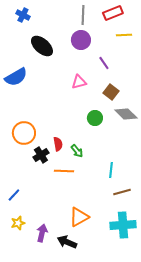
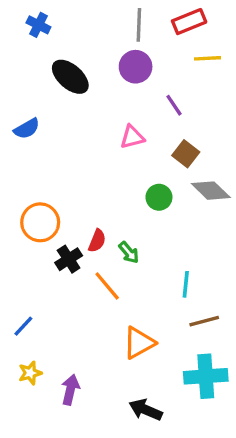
blue semicircle: (16, 77) -> (27, 129), size x0.7
red semicircle: (58, 144) -> (97, 241), turned 32
orange line: (64, 171) -> (107, 286), turned 48
orange triangle: (79, 217) -> (139, 343), moved
black arrow: (67, 242) -> (146, 410), moved

